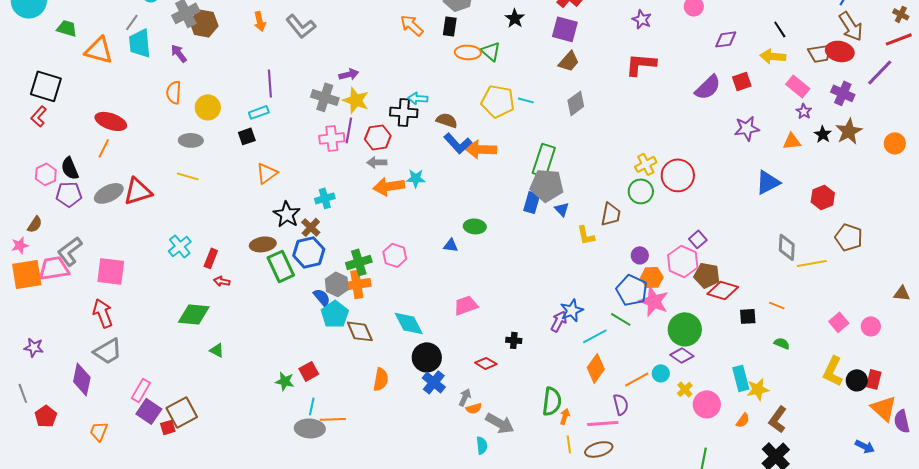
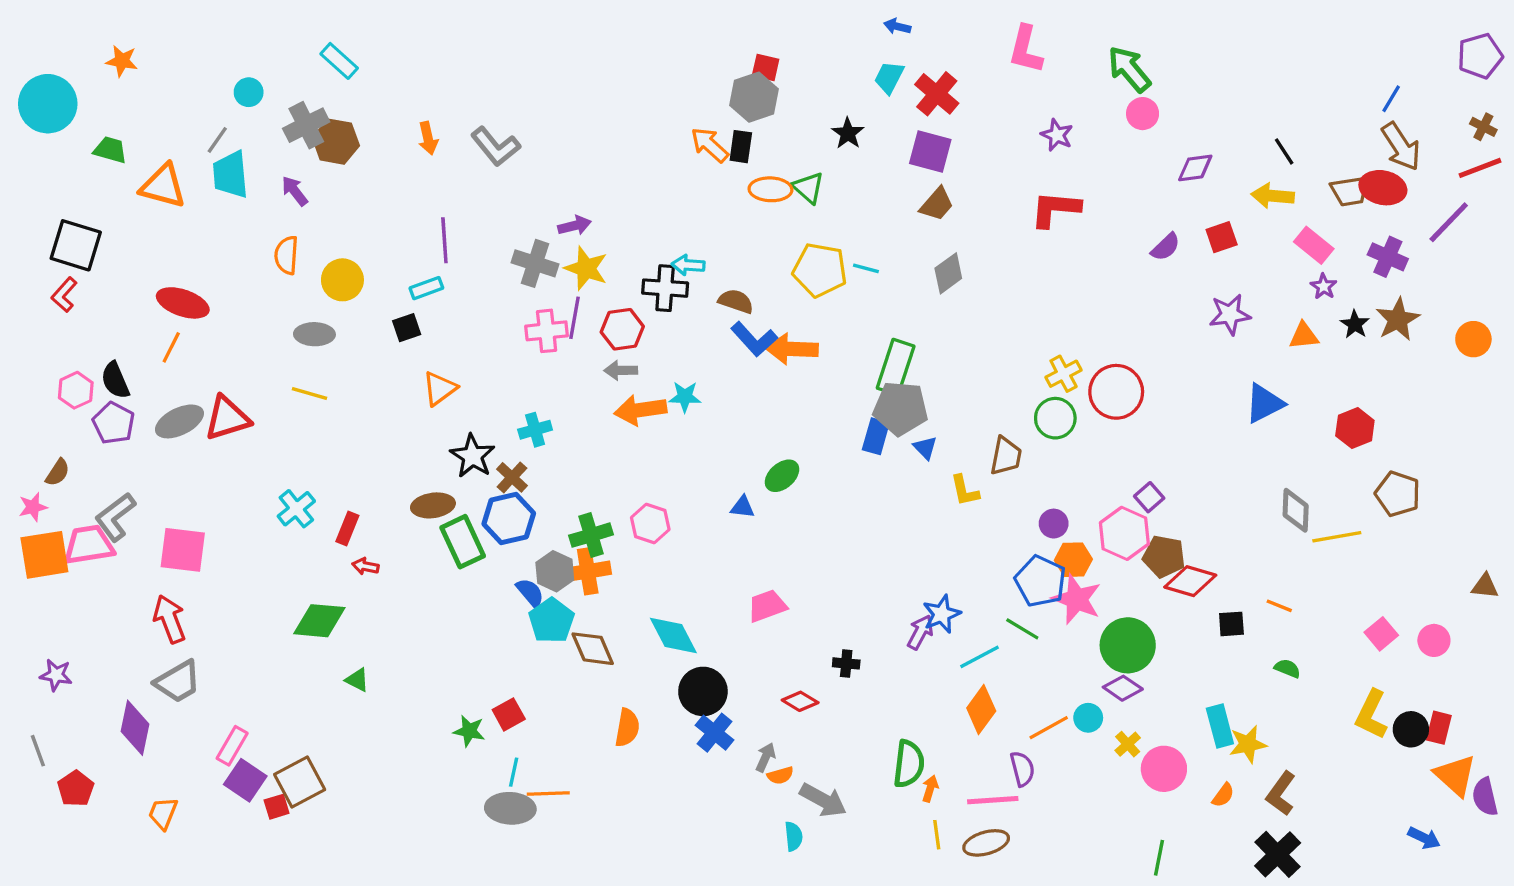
orange arrow: (412, 25) -> (710, 145), moved
purple semicircle: (708, 87) -> (1166, 247), size x0.7
purple pentagon: (69, 194) -> (114, 423), turned 30
green ellipse: (475, 226) -> (782, 476), turned -45

